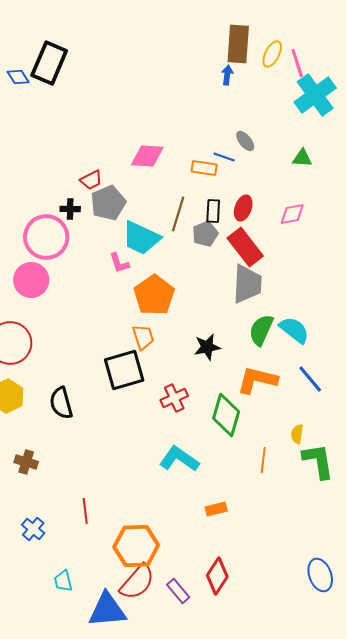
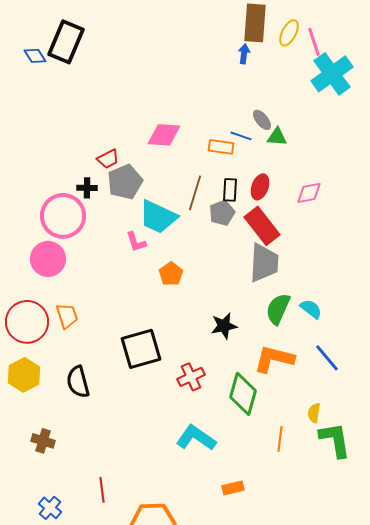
green triangle: (302, 158) -> (277, 137), moved
orange pentagon: (154, 295) -> (171, 274), size x0.6
cyan semicircle: (294, 330) -> (311, 309), size x0.7
orange trapezoid: (143, 337) -> (67, 316), moved

